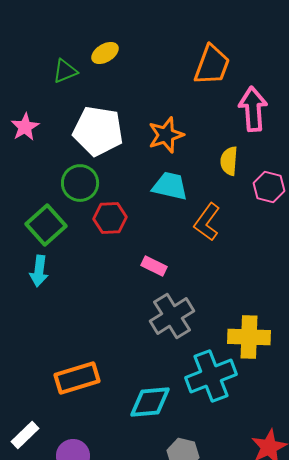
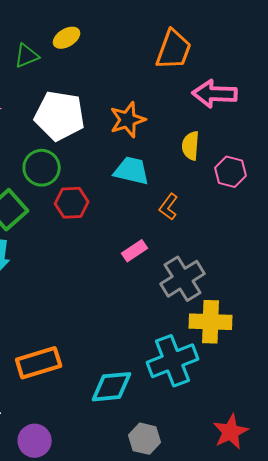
pink arrow: (253, 109) -> (215, 94), turned -84
orange L-shape: (207, 222) -> (169, 207), size x0.7
pink rectangle: (154, 266) -> (135, 251), moved, turned -60
gray cross: (172, 316) -> (183, 279), moved

